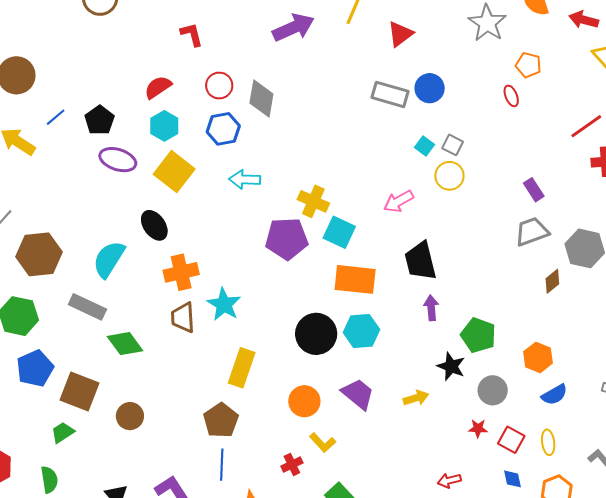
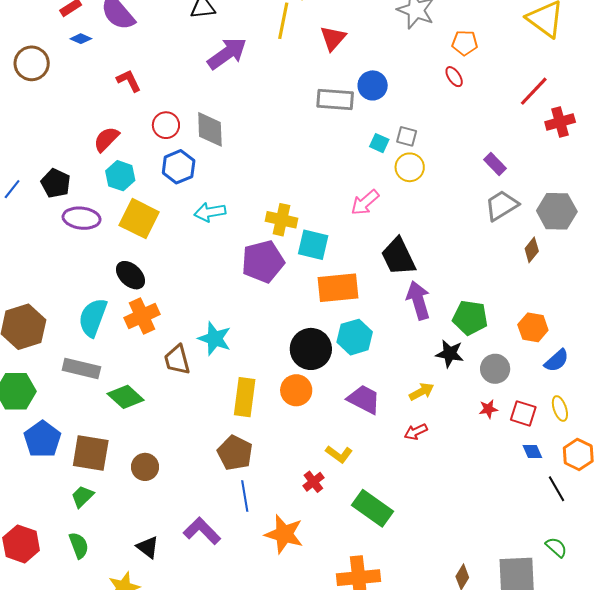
orange cross: (181, 272) -> (142, 316), moved
purple arrow: (431, 308) -> (418, 300), size x1.5
orange circle: (304, 401) -> (296, 390), moved
red arrow: (449, 481) -> (416, 432), moved

